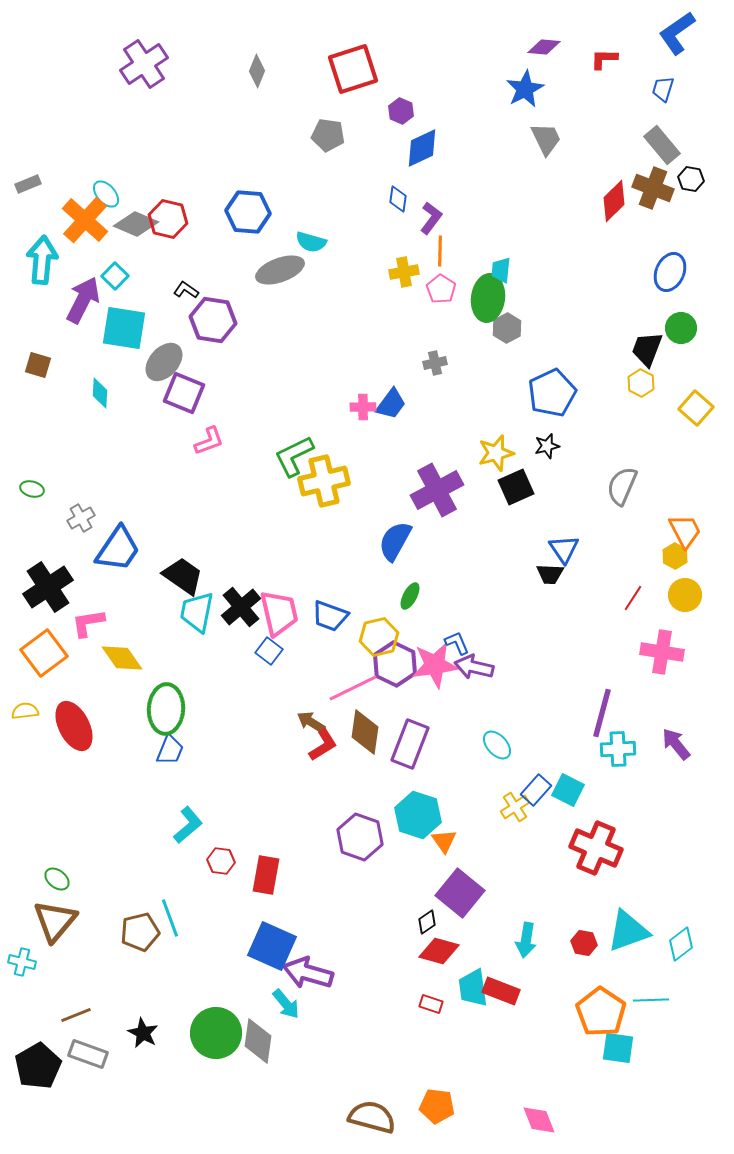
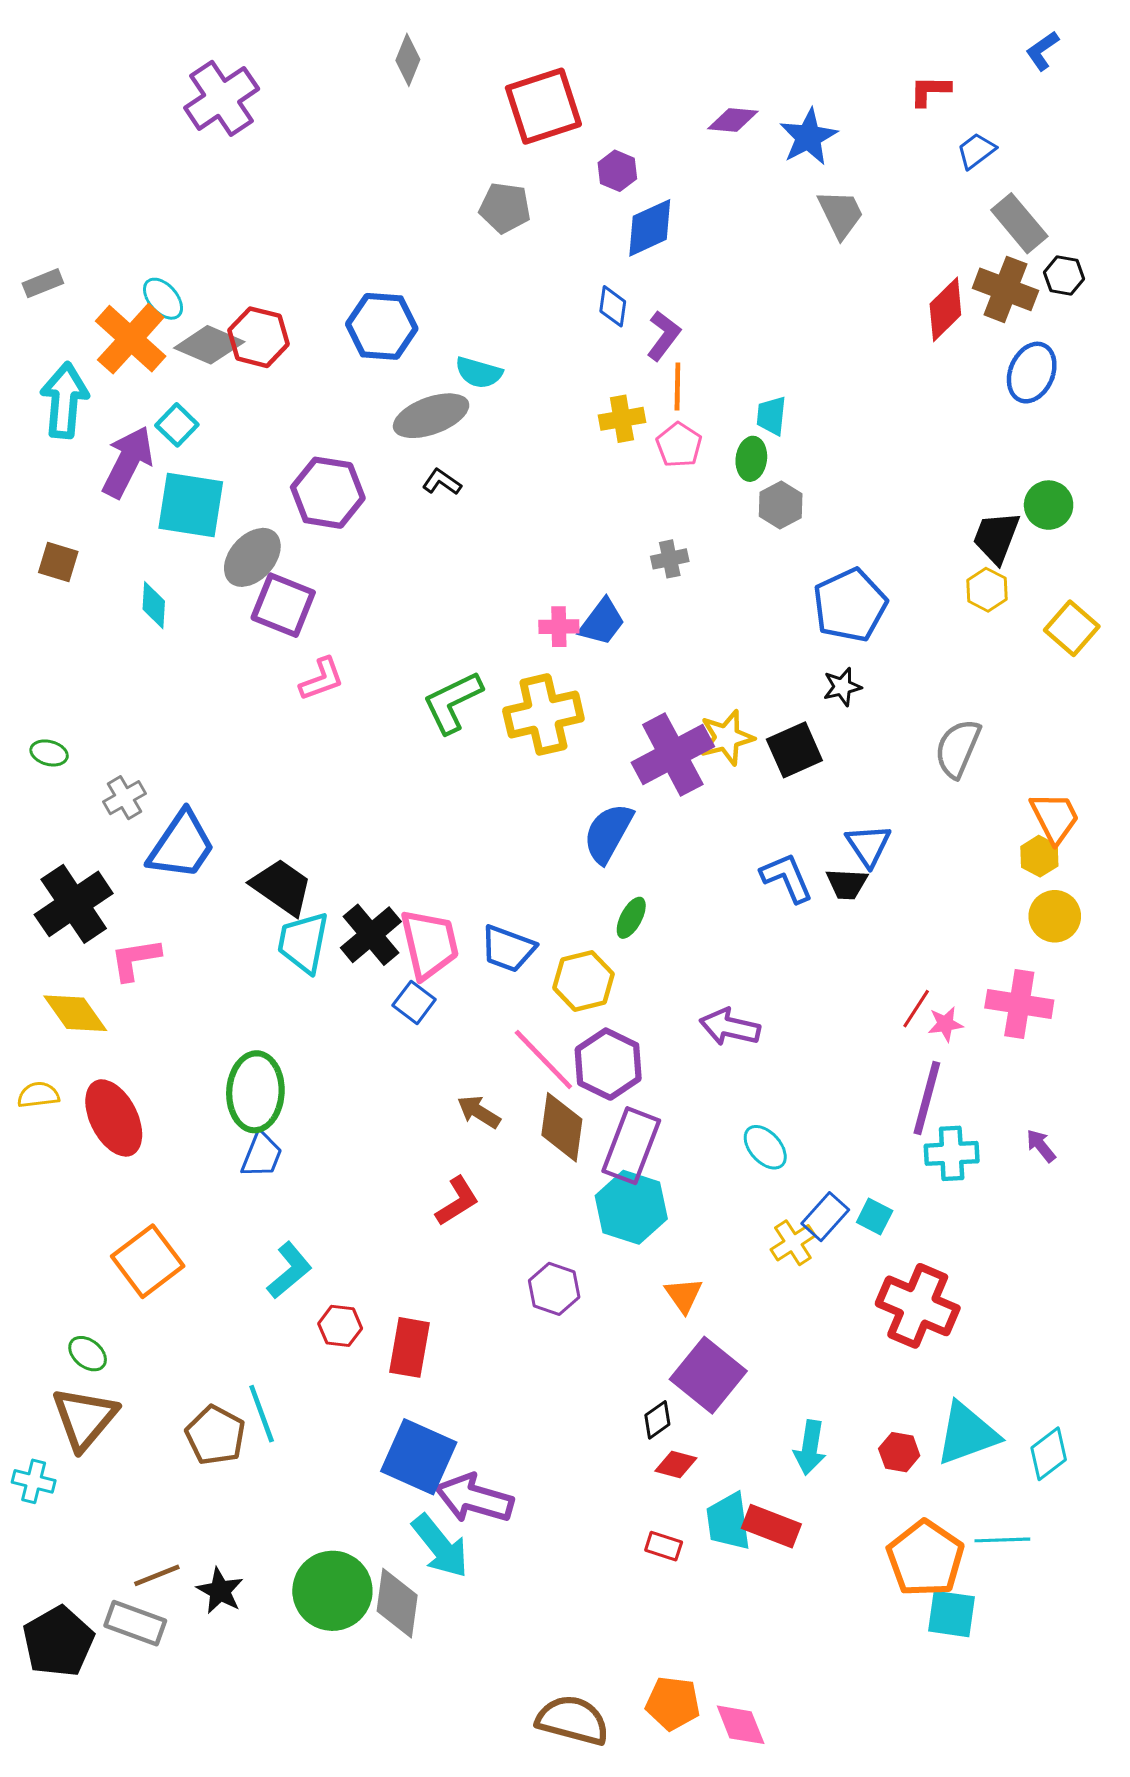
blue L-shape: (677, 33) -> (1042, 51), size x0.6
purple diamond: (544, 47) -> (733, 120), moved
gray diamond: (257, 71) -> (408, 60), moved
blue trapezoid: (663, 89) -> (976, 151), moved, turned 36
blue ellipse: (670, 272) -> (1032, 373), moved
black L-shape: (186, 290) -> (442, 482), moved
green ellipse: (488, 298) -> (751, 459), size x0.6
yellow star: (496, 453) -> (727, 738), moved
yellow cross: (324, 481) -> (543, 714), moved
red line: (633, 598) -> (916, 1009), moved
blue L-shape: (457, 643) -> (787, 878), moved, size x1.4
orange square: (44, 653) -> (148, 1261), moved
yellow diamond: (122, 658) -> (75, 1013), moved
purple hexagon: (395, 664) -> (608, 1064), moved
pink star: (435, 665) -> (945, 1024), moved, size x0.5
pink line: (353, 688) -> (543, 1059), turned 72
purple arrow: (676, 744) -> (1041, 1146), size x0.7
red L-shape: (323, 745) -> (457, 1201), moved
cyan square: (568, 790) -> (875, 1217), size x0.7
cyan hexagon: (418, 815) -> (631, 1207), moved
purple hexagon: (360, 837) -> (554, 1289), size x0.7
brown pentagon: (140, 932) -> (215, 1435), turned -30
red diamond: (439, 951) -> (676, 1464), size x0.7
cyan arrow: (286, 1004) -> (440, 1546), size x1.4
brown line: (76, 1015) -> (157, 1575), moved
pink diamond: (539, 1120) -> (741, 1725), moved

